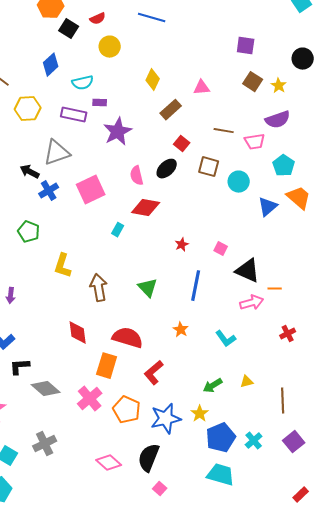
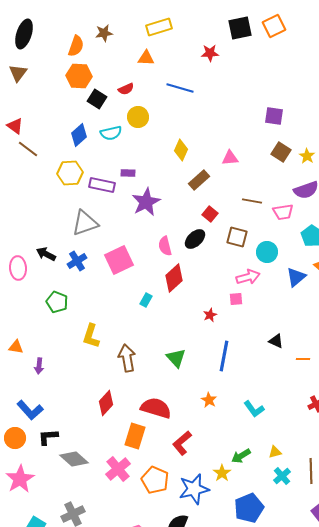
cyan semicircle: (83, 83) -> (111, 133), moved
yellow hexagon: (28, 109) -> (70, 173), moved
black arrow: (30, 172) -> (46, 254), moved
red diamond: (146, 208) -> (174, 278), turned -52
pink square: (221, 249) -> (236, 299), moved, turned -32
black triangle: (248, 271) -> (276, 341), size x0.6
pink arrow: (252, 303) -> (248, 277), moved
red diamond: (78, 333) -> (106, 403), turned 50
yellow star: (200, 414) -> (222, 473), moved
cyan cross: (254, 441) -> (282, 476), moved

